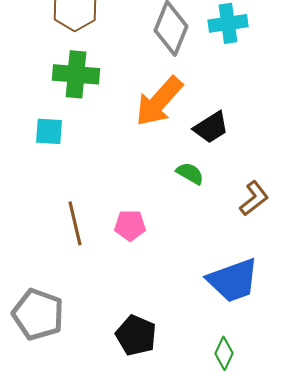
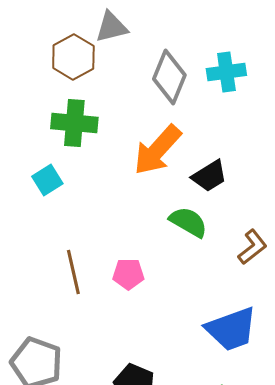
cyan square: (49, 131) -> (47, 180), turned -36
green semicircle: (190, 173) -> (188, 222), size x1.4

